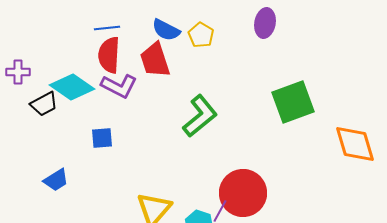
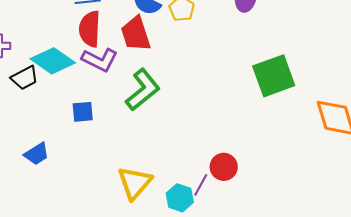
green L-shape: (200, 116) -> (143, 90), moved
red circle: (243, 193) -> (224, 167), size x0.6

